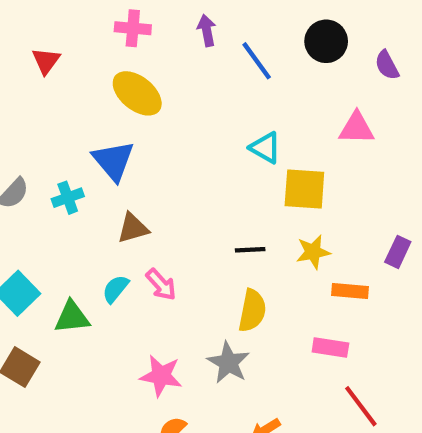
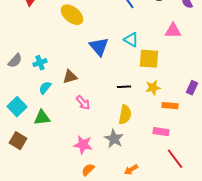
blue triangle: (113, 161) -> (99, 47), moved
cyan semicircle: (115, 289) -> (45, 88), moved

